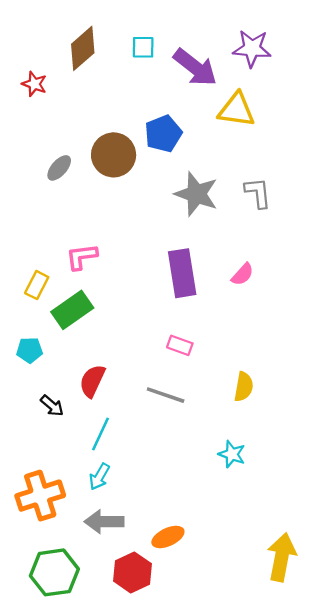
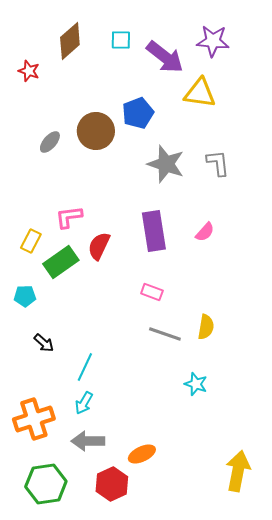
red semicircle: (92, 381) -> (99, 246), moved
gray line: (166, 395) -> (165, 334), moved

